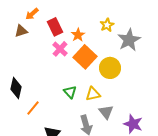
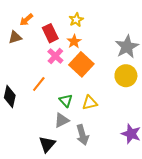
yellow star: (107, 25) -> (76, 20), moved
yellow circle: (110, 68) -> (126, 76), moved
orange line: (33, 108) -> (39, 84), moved
gray triangle: (106, 112) -> (62, 120), moved, turned 42

